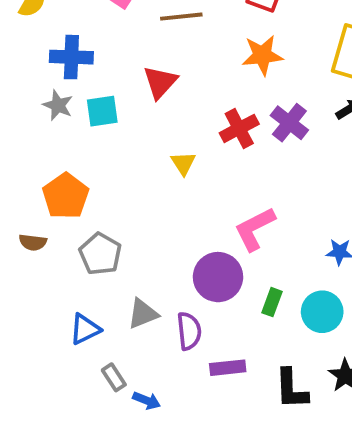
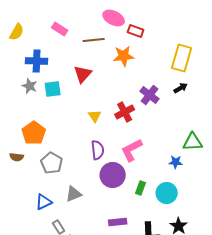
orange star: (262, 55) -> (124, 56), moved
red cross: (239, 128) -> (125, 112), moved
purple semicircle: (189, 331) -> (98, 150), moved

